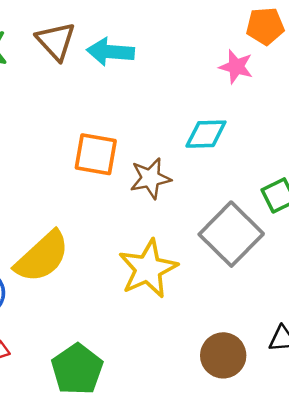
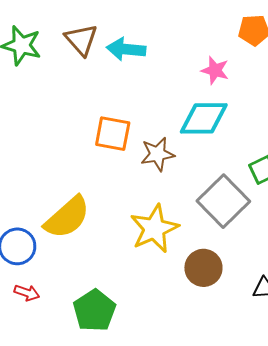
pink star: (236, 67) -> (215, 70), moved
cyan diamond: (206, 134) -> (204, 118), size x1.4
brown circle: (223, 355) -> (203, 268), moved

